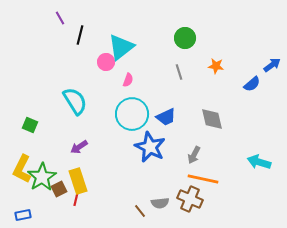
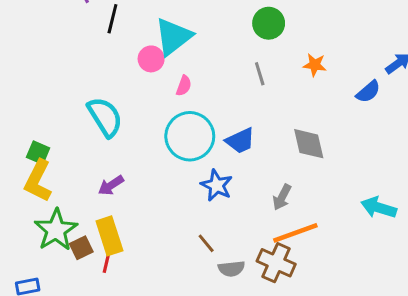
blue star: (150, 147) -> (217, 185), size x0.7
yellow L-shape: (22, 169) -> (38, 181), moved
orange line: (203, 179) -> (295, 233), turned -32
brown line: (140, 211) -> (206, 243), moved

